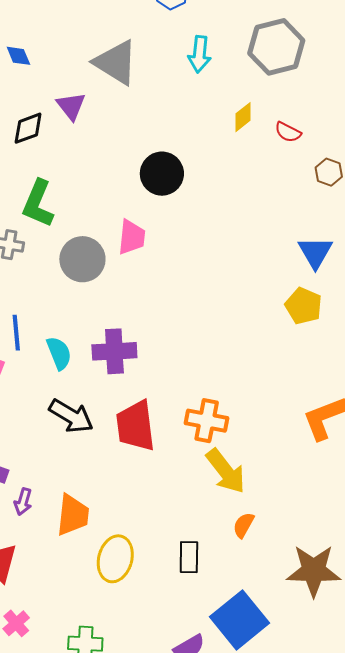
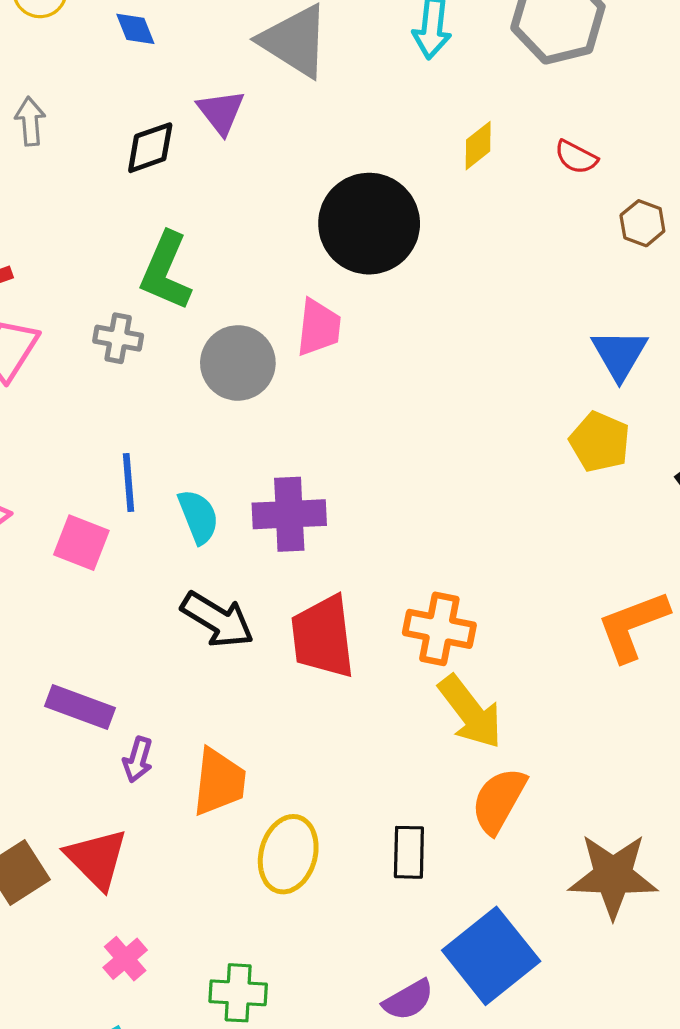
yellow diamond: (243, 117) -> (478, 146), moved
black circle: (162, 174) -> (369, 224), size x1.4
orange semicircle: (244, 525) -> (499, 800), size x1.6

